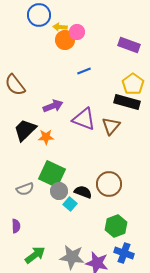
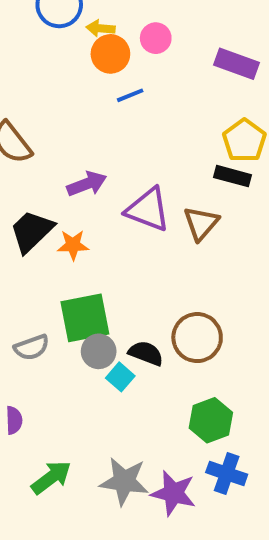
pink circle: (77, 32) -> (156, 38), moved
blue line: (84, 71) -> (130, 95), moved
black rectangle: (127, 102) -> (233, 176), size x0.7
green square: (52, 174) -> (85, 318), turned -36

